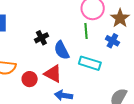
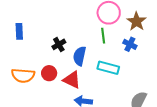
blue semicircle: (62, 50) -> (80, 56), turned 42
red circle: (30, 79) -> (49, 73), moved

